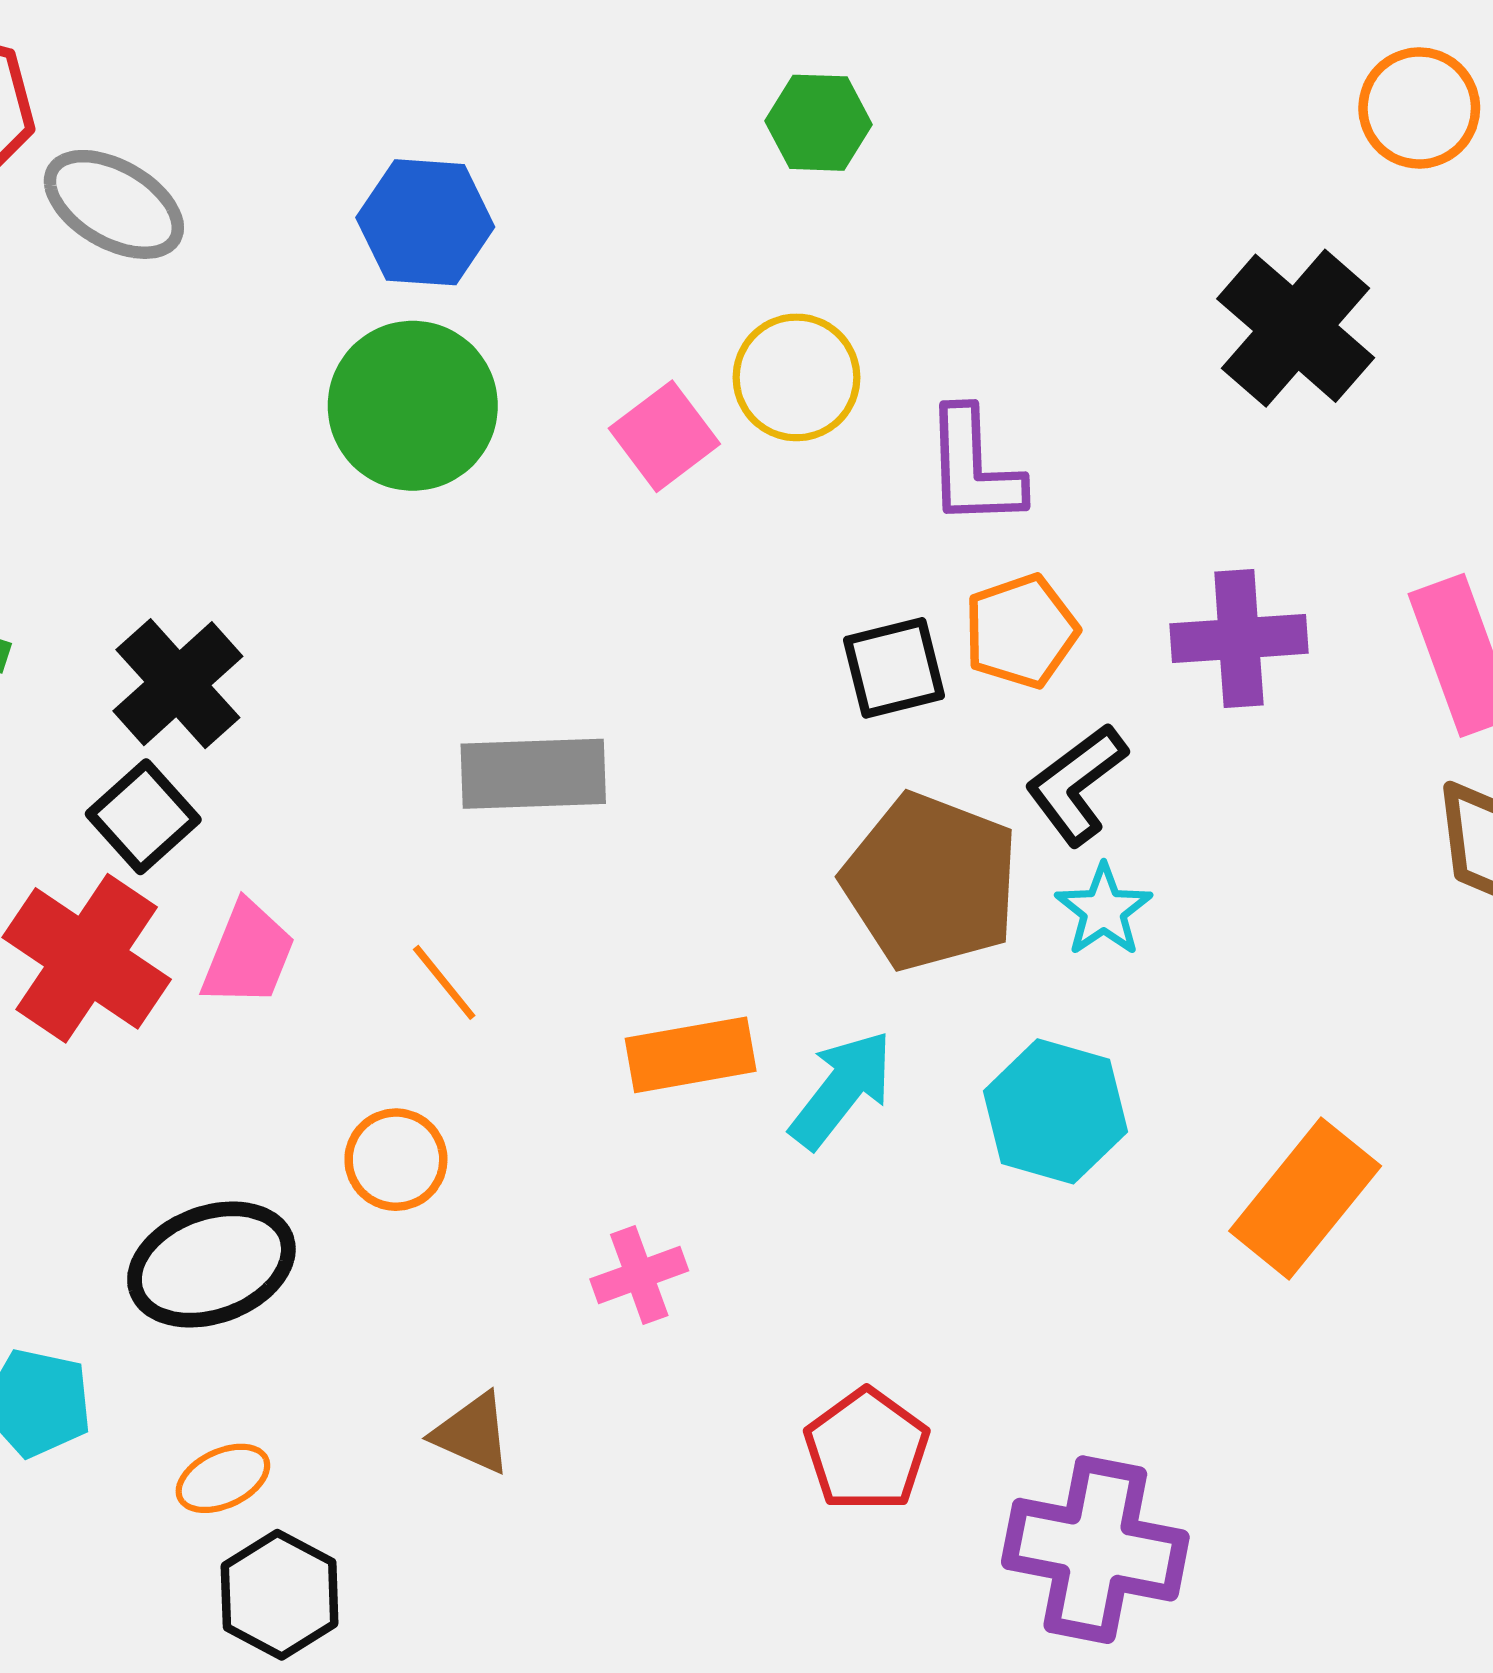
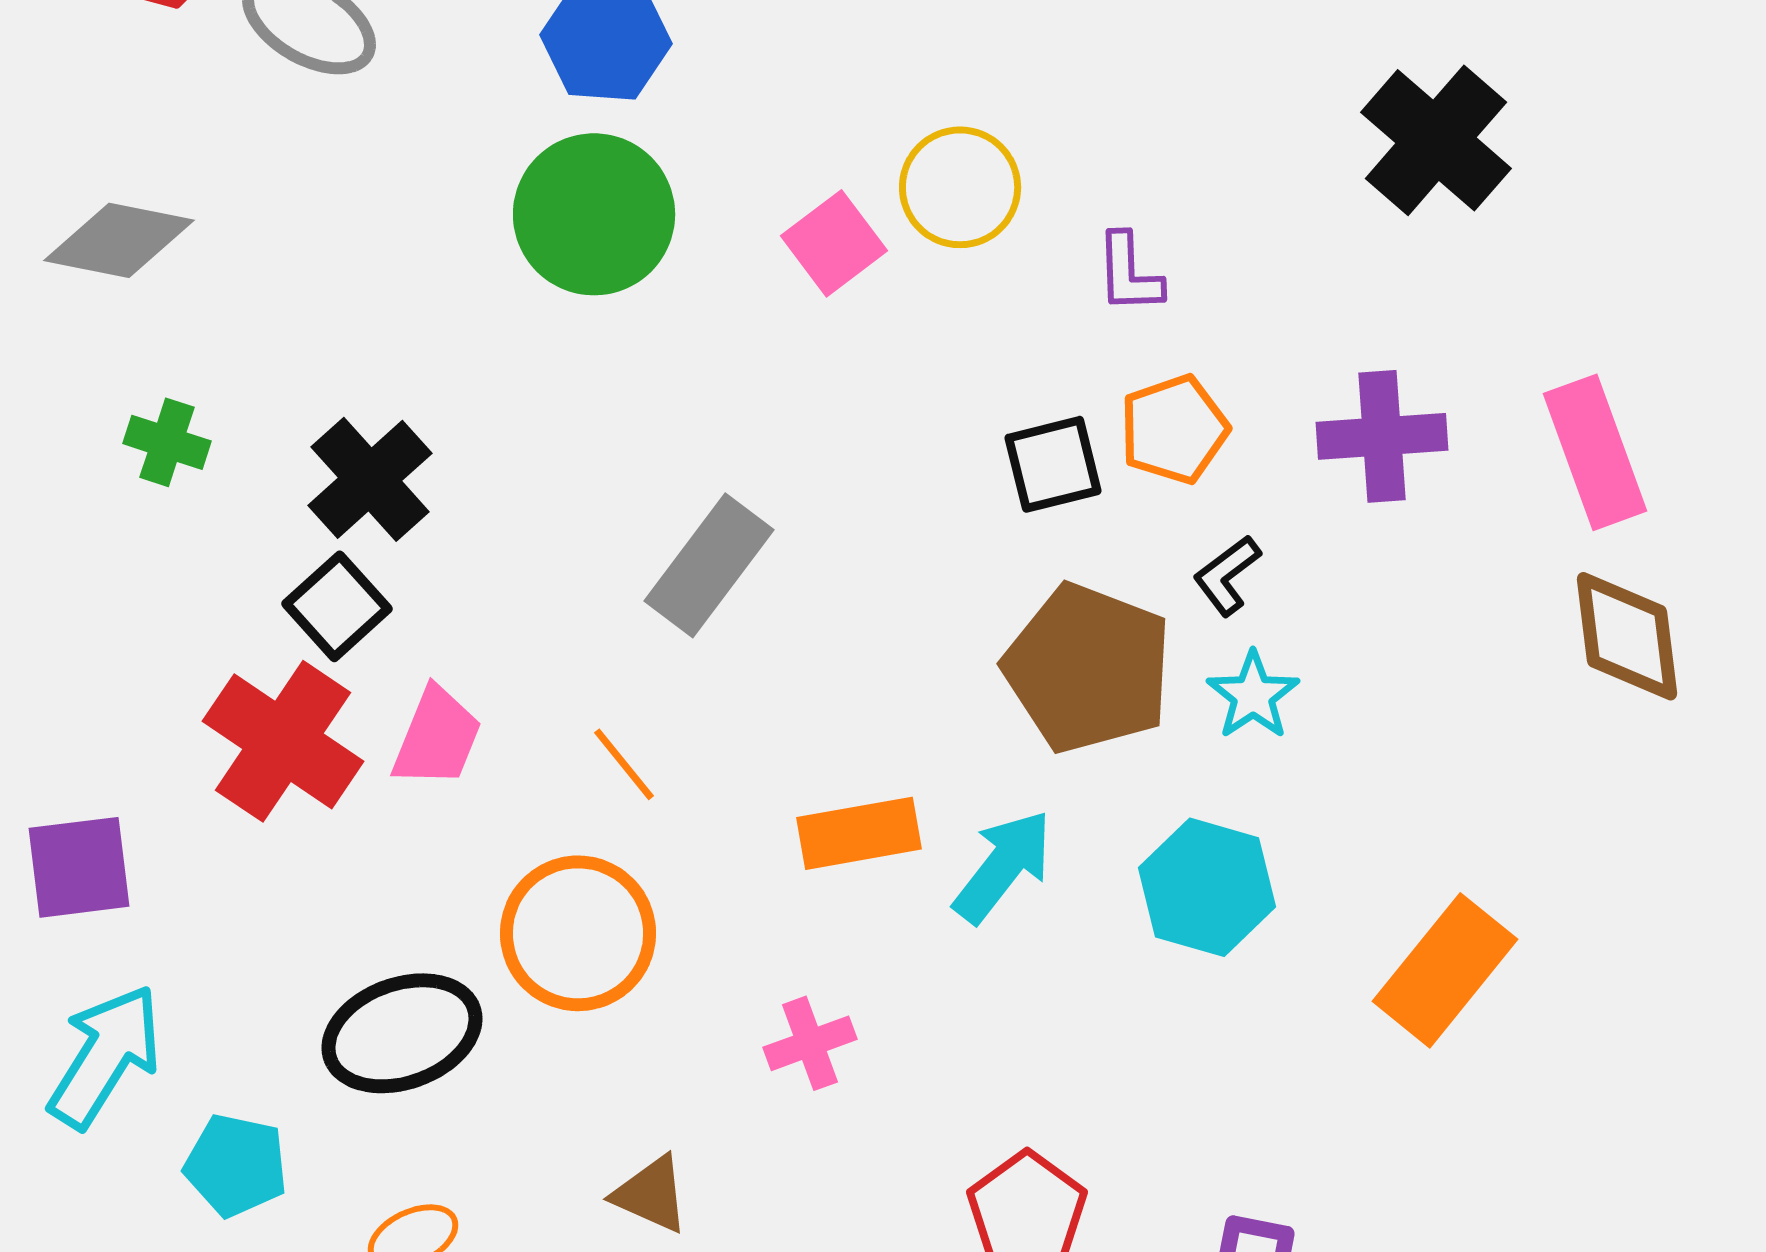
purple L-shape: (974, 468) -> (1129, 273), size x0.7
gray rectangle: (533, 774) -> (709, 565), turned -51
black L-shape: (1076, 784) -> (1227, 575), size x0.7
orange circle: (396, 1160) -> (578, 933), size x1.6

